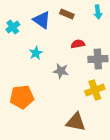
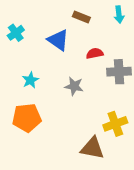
blue triangle: (42, 20) -> (58, 40), moved
cyan star: (36, 53) -> (30, 80), moved
yellow cross: (95, 90) -> (115, 124), moved

